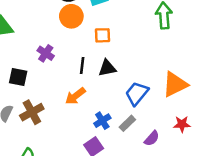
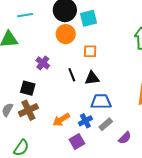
black line: (82, 65) -> (72, 75), turned -32
black square: (18, 77) -> (28, 88), moved
blue trapezoid: (137, 94) -> (101, 102), moved, turned 45
orange arrow: (75, 96) -> (61, 120), moved

